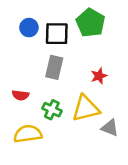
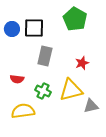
blue circle: (29, 28) -> (12, 29), moved
black square: (57, 34) -> (34, 28), moved
gray triangle: (110, 128) -> (91, 106), turned -35

